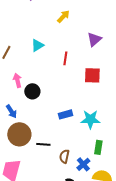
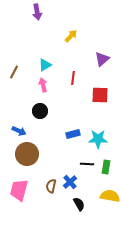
pink arrow: (17, 80) -> (43, 85), moved
blue arrow: (11, 111) -> (19, 131), turned -32
black line: (43, 144) -> (87, 164), moved
brown semicircle: (64, 156) -> (51, 186), moved
blue cross: (83, 164) -> (70, 182), moved

